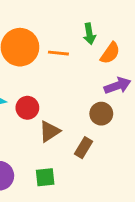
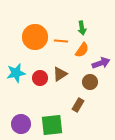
orange semicircle: (110, 53) -> (82, 50), moved
brown triangle: (50, 131) -> (60, 74), moved
green square: (45, 177) -> (52, 125), size x1.6

